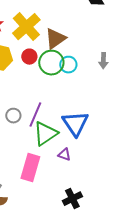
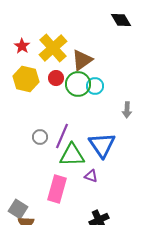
gray arrow: (103, 61) -> (127, 110), moved
green triangle: (45, 134) -> (72, 155), turned 32

